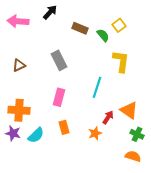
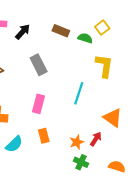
black arrow: (50, 12) -> (23, 32), moved
green semicircle: (103, 35) -> (85, 38), turned -32
red arrow: (108, 117) -> (96, 139), moved
green cross: (137, 134) -> (81, 162), moved

